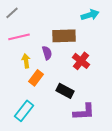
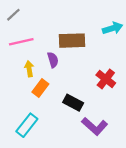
cyan arrow: (90, 15) -> (113, 28), moved
red cross: (81, 61) -> (106, 79), moved
purple L-shape: (84, 112) -> (95, 126), turned 45

